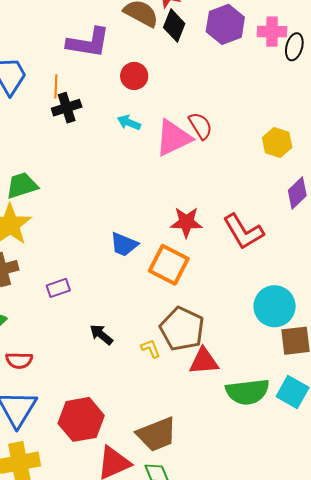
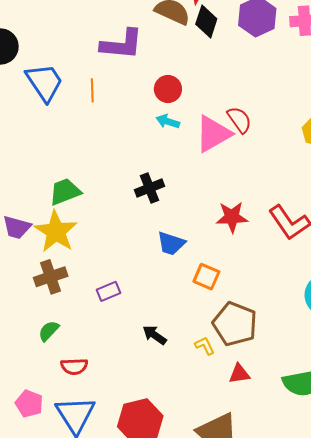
red circle: (134, 76) -> (168, 89), moved
black cross: (67, 108) -> (150, 188), moved
orange square: (169, 265) -> (206, 277), moved, size x0.7
red triangle: (204, 361) -> (239, 374), moved, size x0.7

